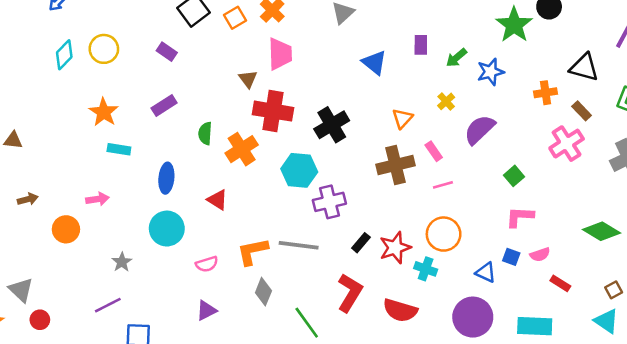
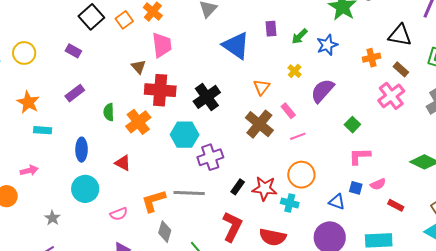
blue triangle: (374, 63) -> (236, 46), size x1.4
brown cross: (396, 165) -> (259, 124), turned -32
red star: (395, 248) -> (265, 188), turned 30

